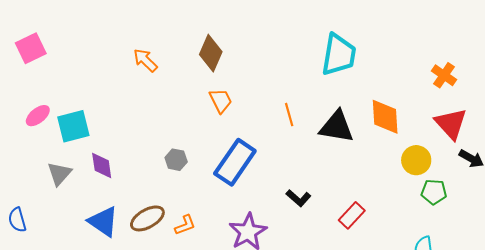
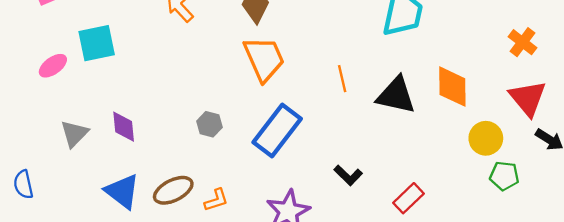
orange trapezoid: (221, 101) -> (264, 59), size x1.6
cyan square: (73, 126) -> (97, 43), moved

